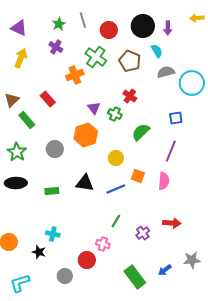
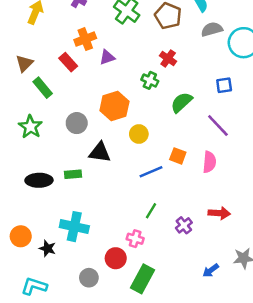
orange cross: (75, 75) -> (85, 39), moved
purple triangle: (94, 108) -> (107, 57), moved, turned 48
purple line: (171, 151) -> (218, 125), turned -65
yellow circle: (116, 158) -> (139, 134), moved
black ellipse: (16, 183) -> (39, 180), moved
black triangle: (85, 183) -> (100, 152), moved
cyan cross: (53, 234) -> (74, 227), size x1.6
black star: (39, 252) -> (47, 248), moved
green rectangle: (135, 277) -> (142, 279), moved, turned 65
cyan L-shape: (20, 283) -> (34, 286), turned 35

